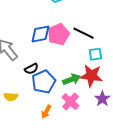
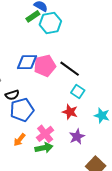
cyan square: (95, 54) -> (78, 91), turned 32
red star: (91, 76) -> (70, 112), size x0.7
green arrow: (72, 79) -> (44, 148), moved

